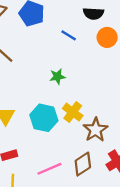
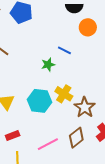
blue line: (69, 35) -> (64, 50), moved

